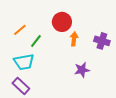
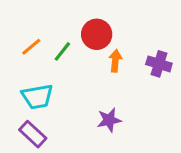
green line: (36, 41) -> (62, 51), moved
purple star: (82, 70) -> (109, 120), moved

